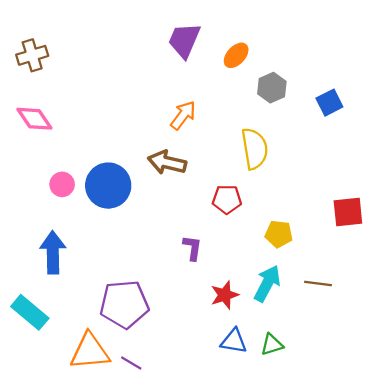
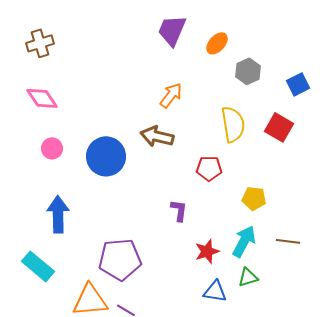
pink circle: (62, 184) -> (52, 148), moved
red square: (348, 212) -> (279, 127), moved, turned 36
green triangle: (272, 345) -> (248, 277), moved

